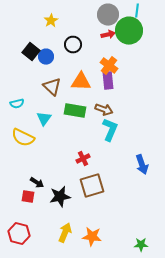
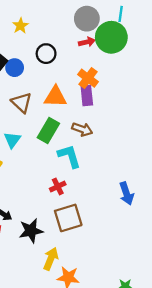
green rectangle: (75, 111) -> (48, 131), turned -70
cyan L-shape: (110, 130) -> (69, 156), moved, turned -40
yellow arrow: (65, 233) -> (51, 259), moved

